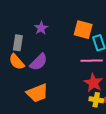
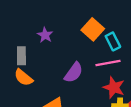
orange square: (83, 30) -> (93, 29), turned 36
purple semicircle: (39, 62) -> (74, 73), moved

